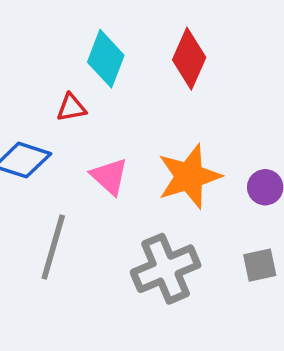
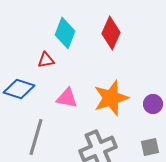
pink triangle: (109, 176) -> (67, 98), turned -30

